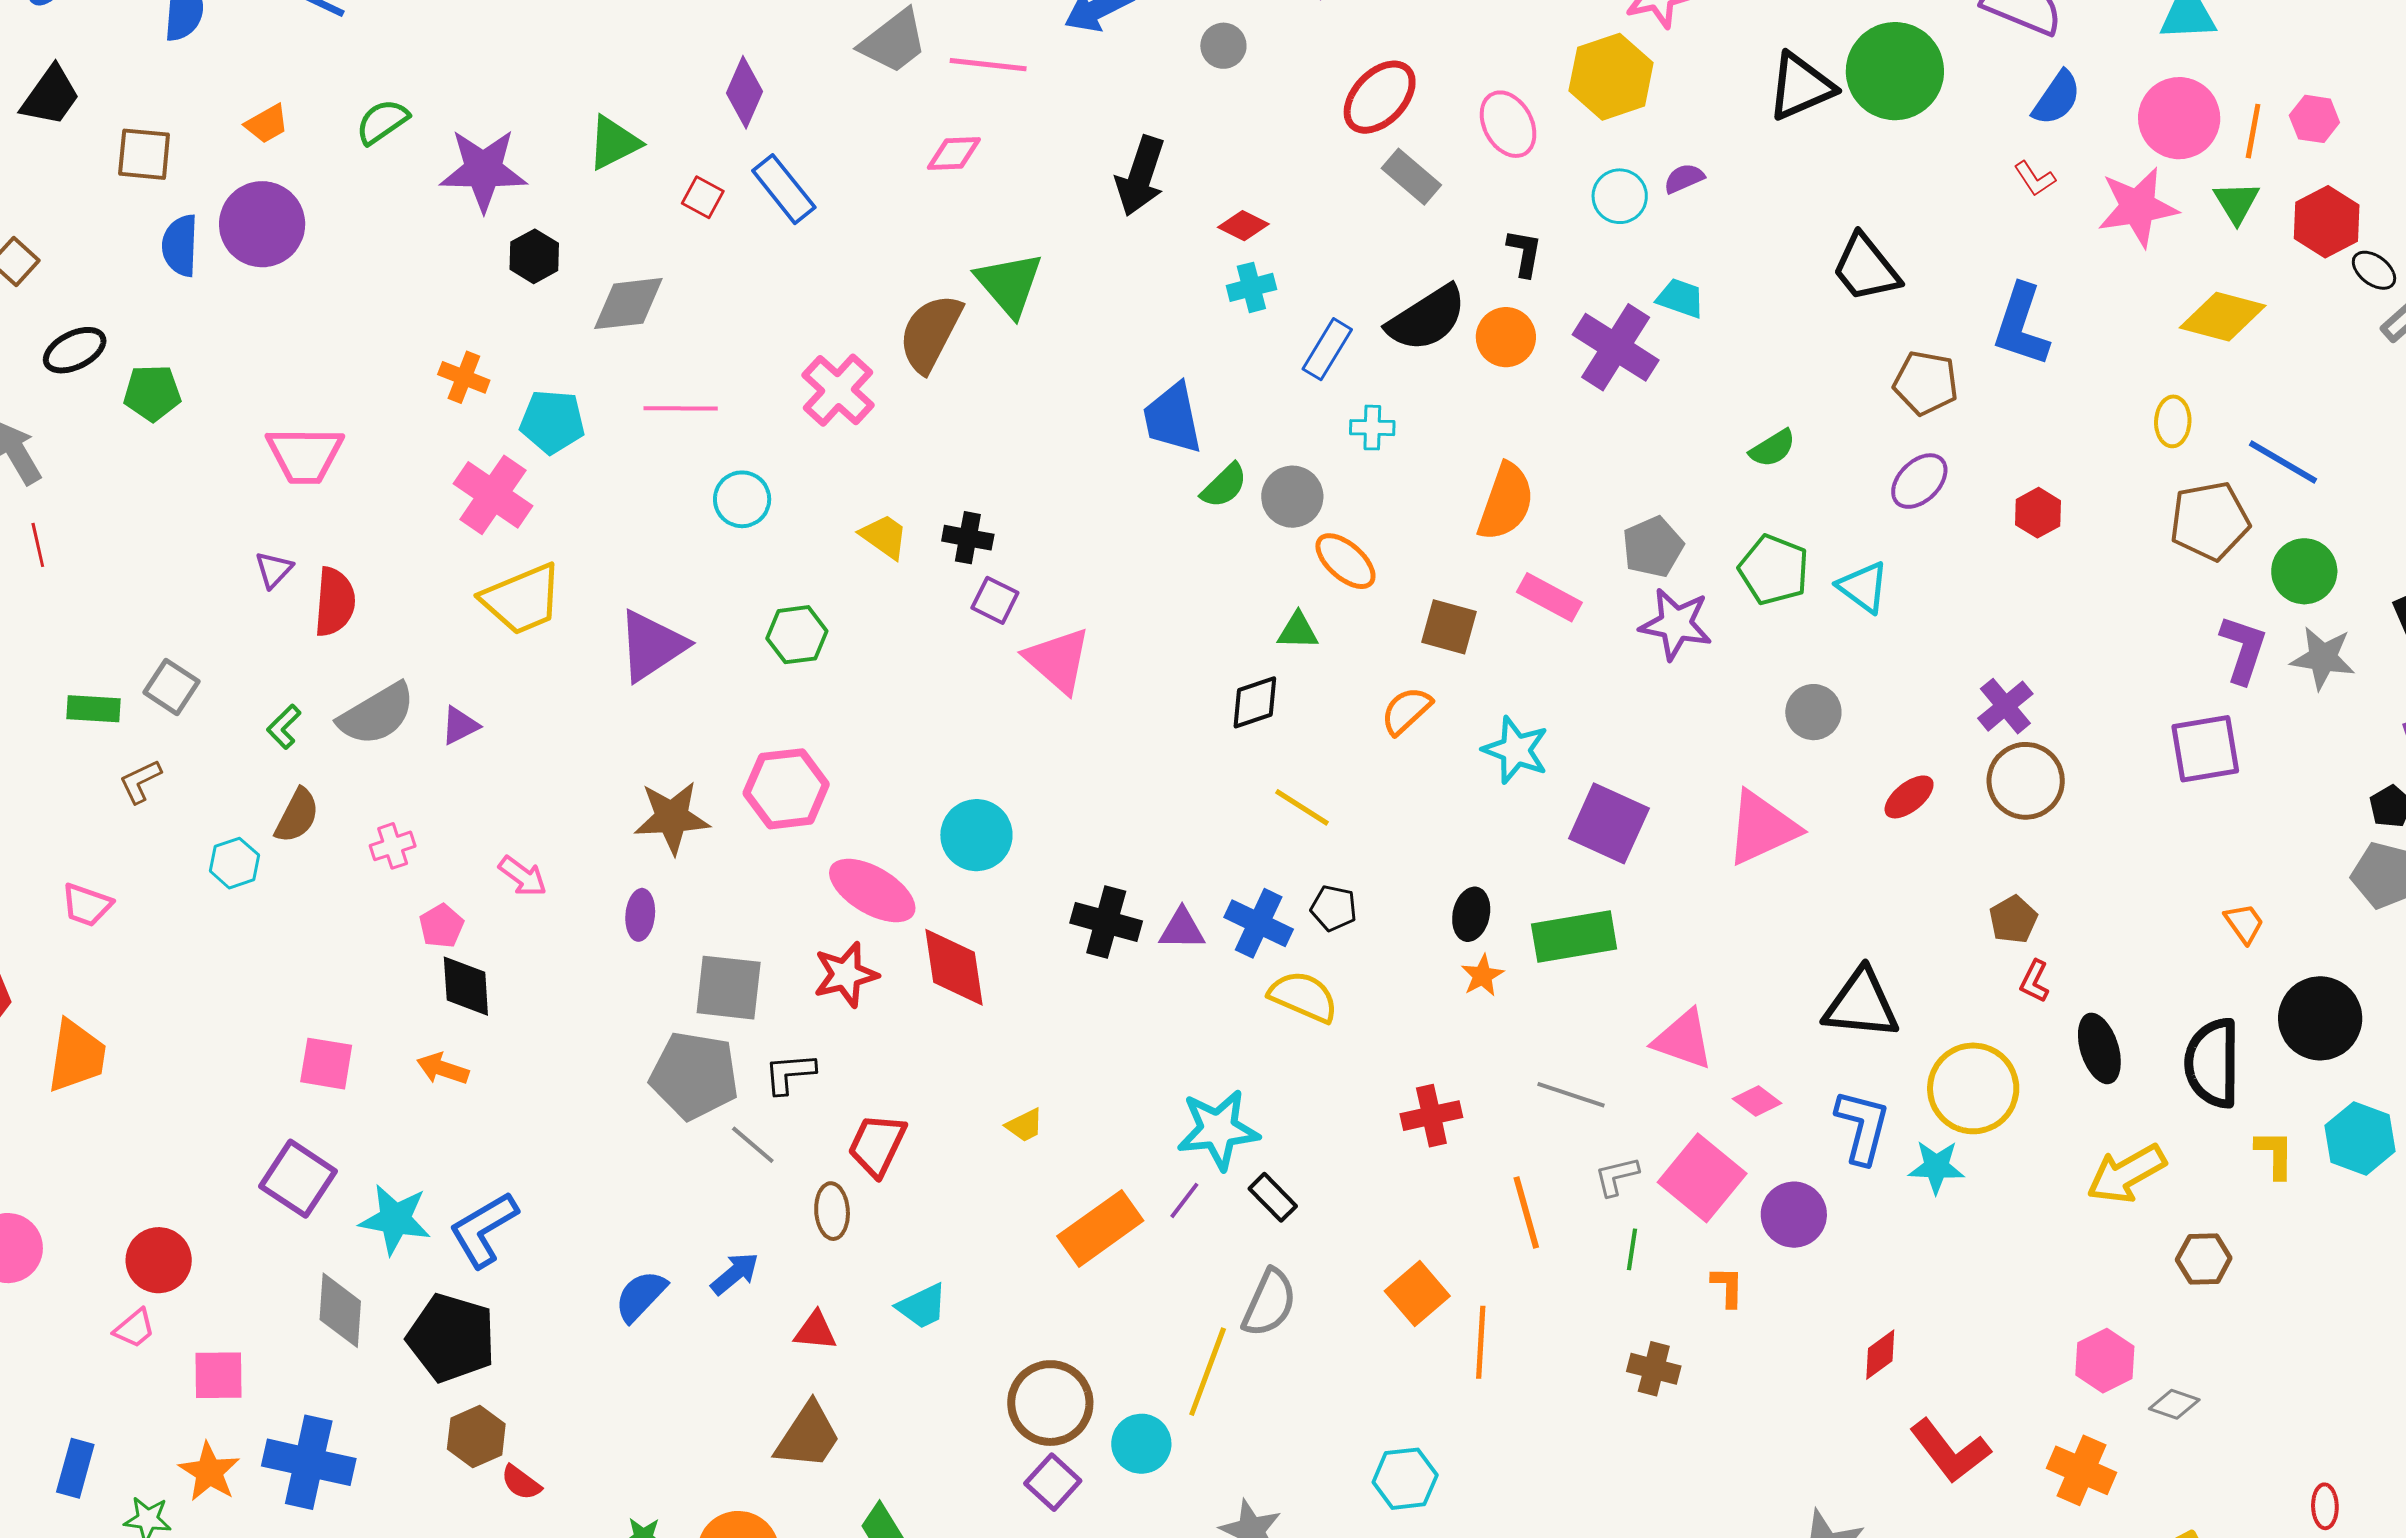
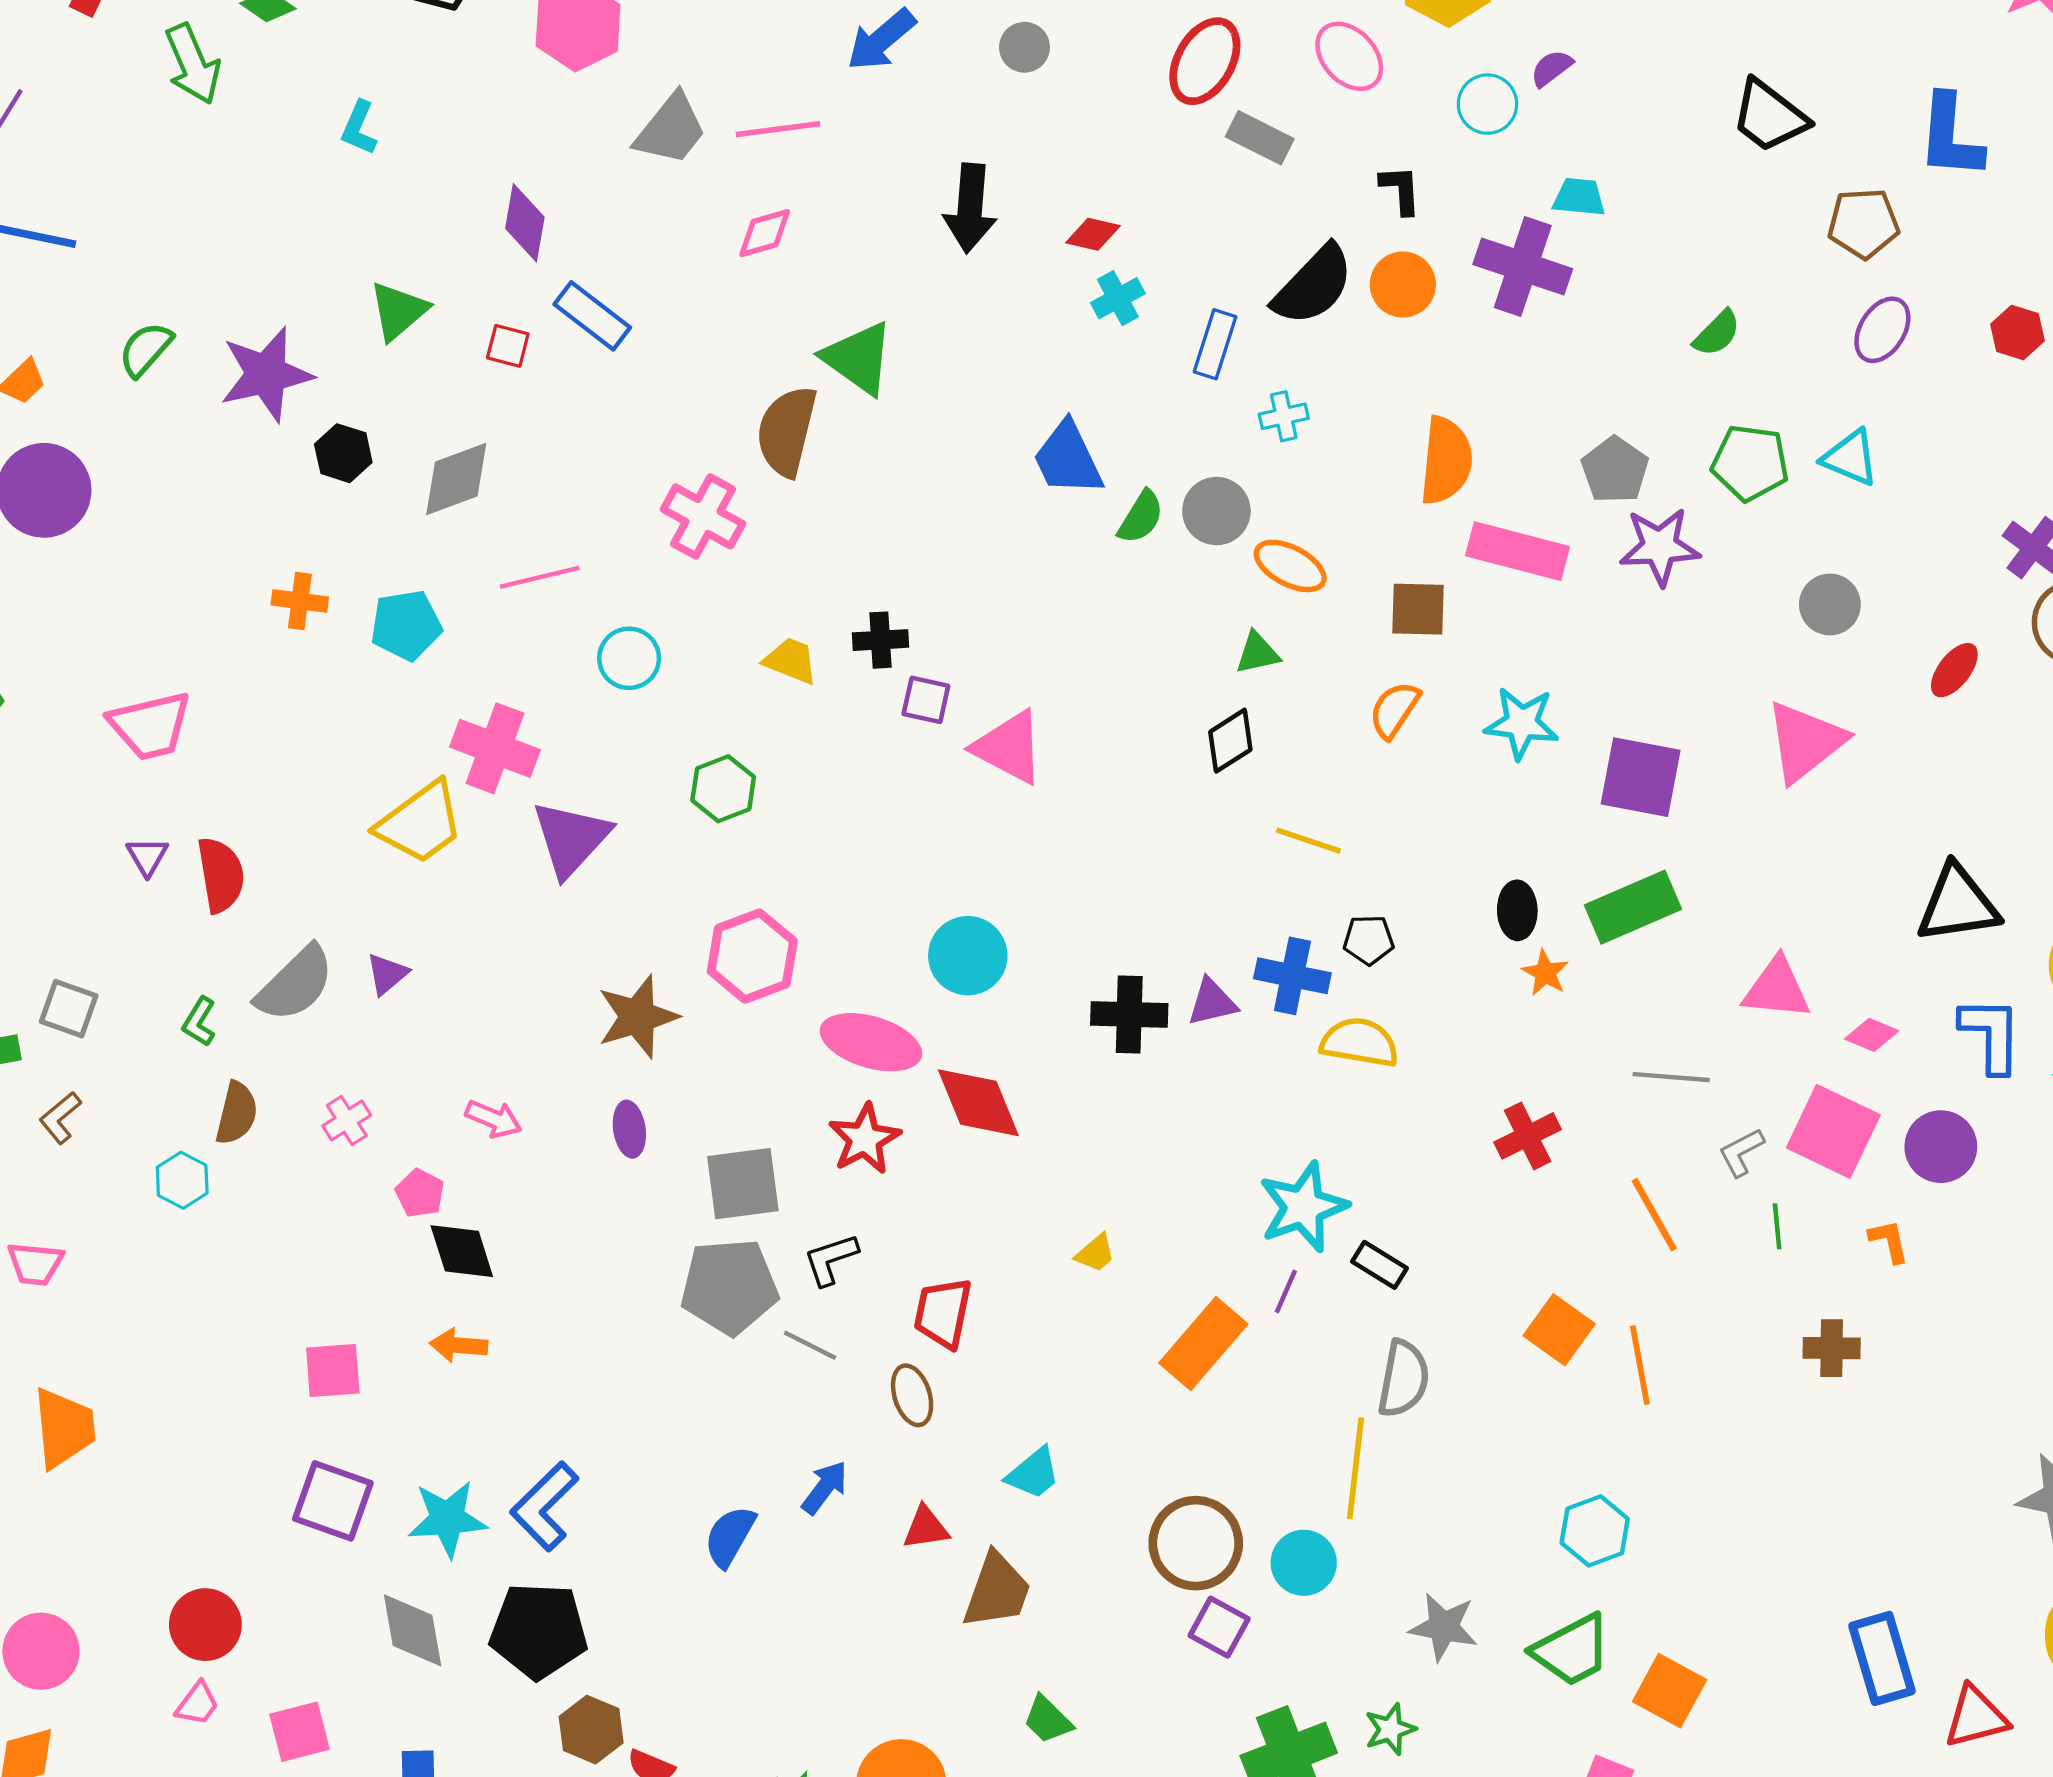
pink cross: (493, 495) -> (495, 748), moved
pink rectangle: (1549, 597) -> (1518, 551), size x1.4
brown trapezoid: (808, 1436) -> (997, 1591), moved

